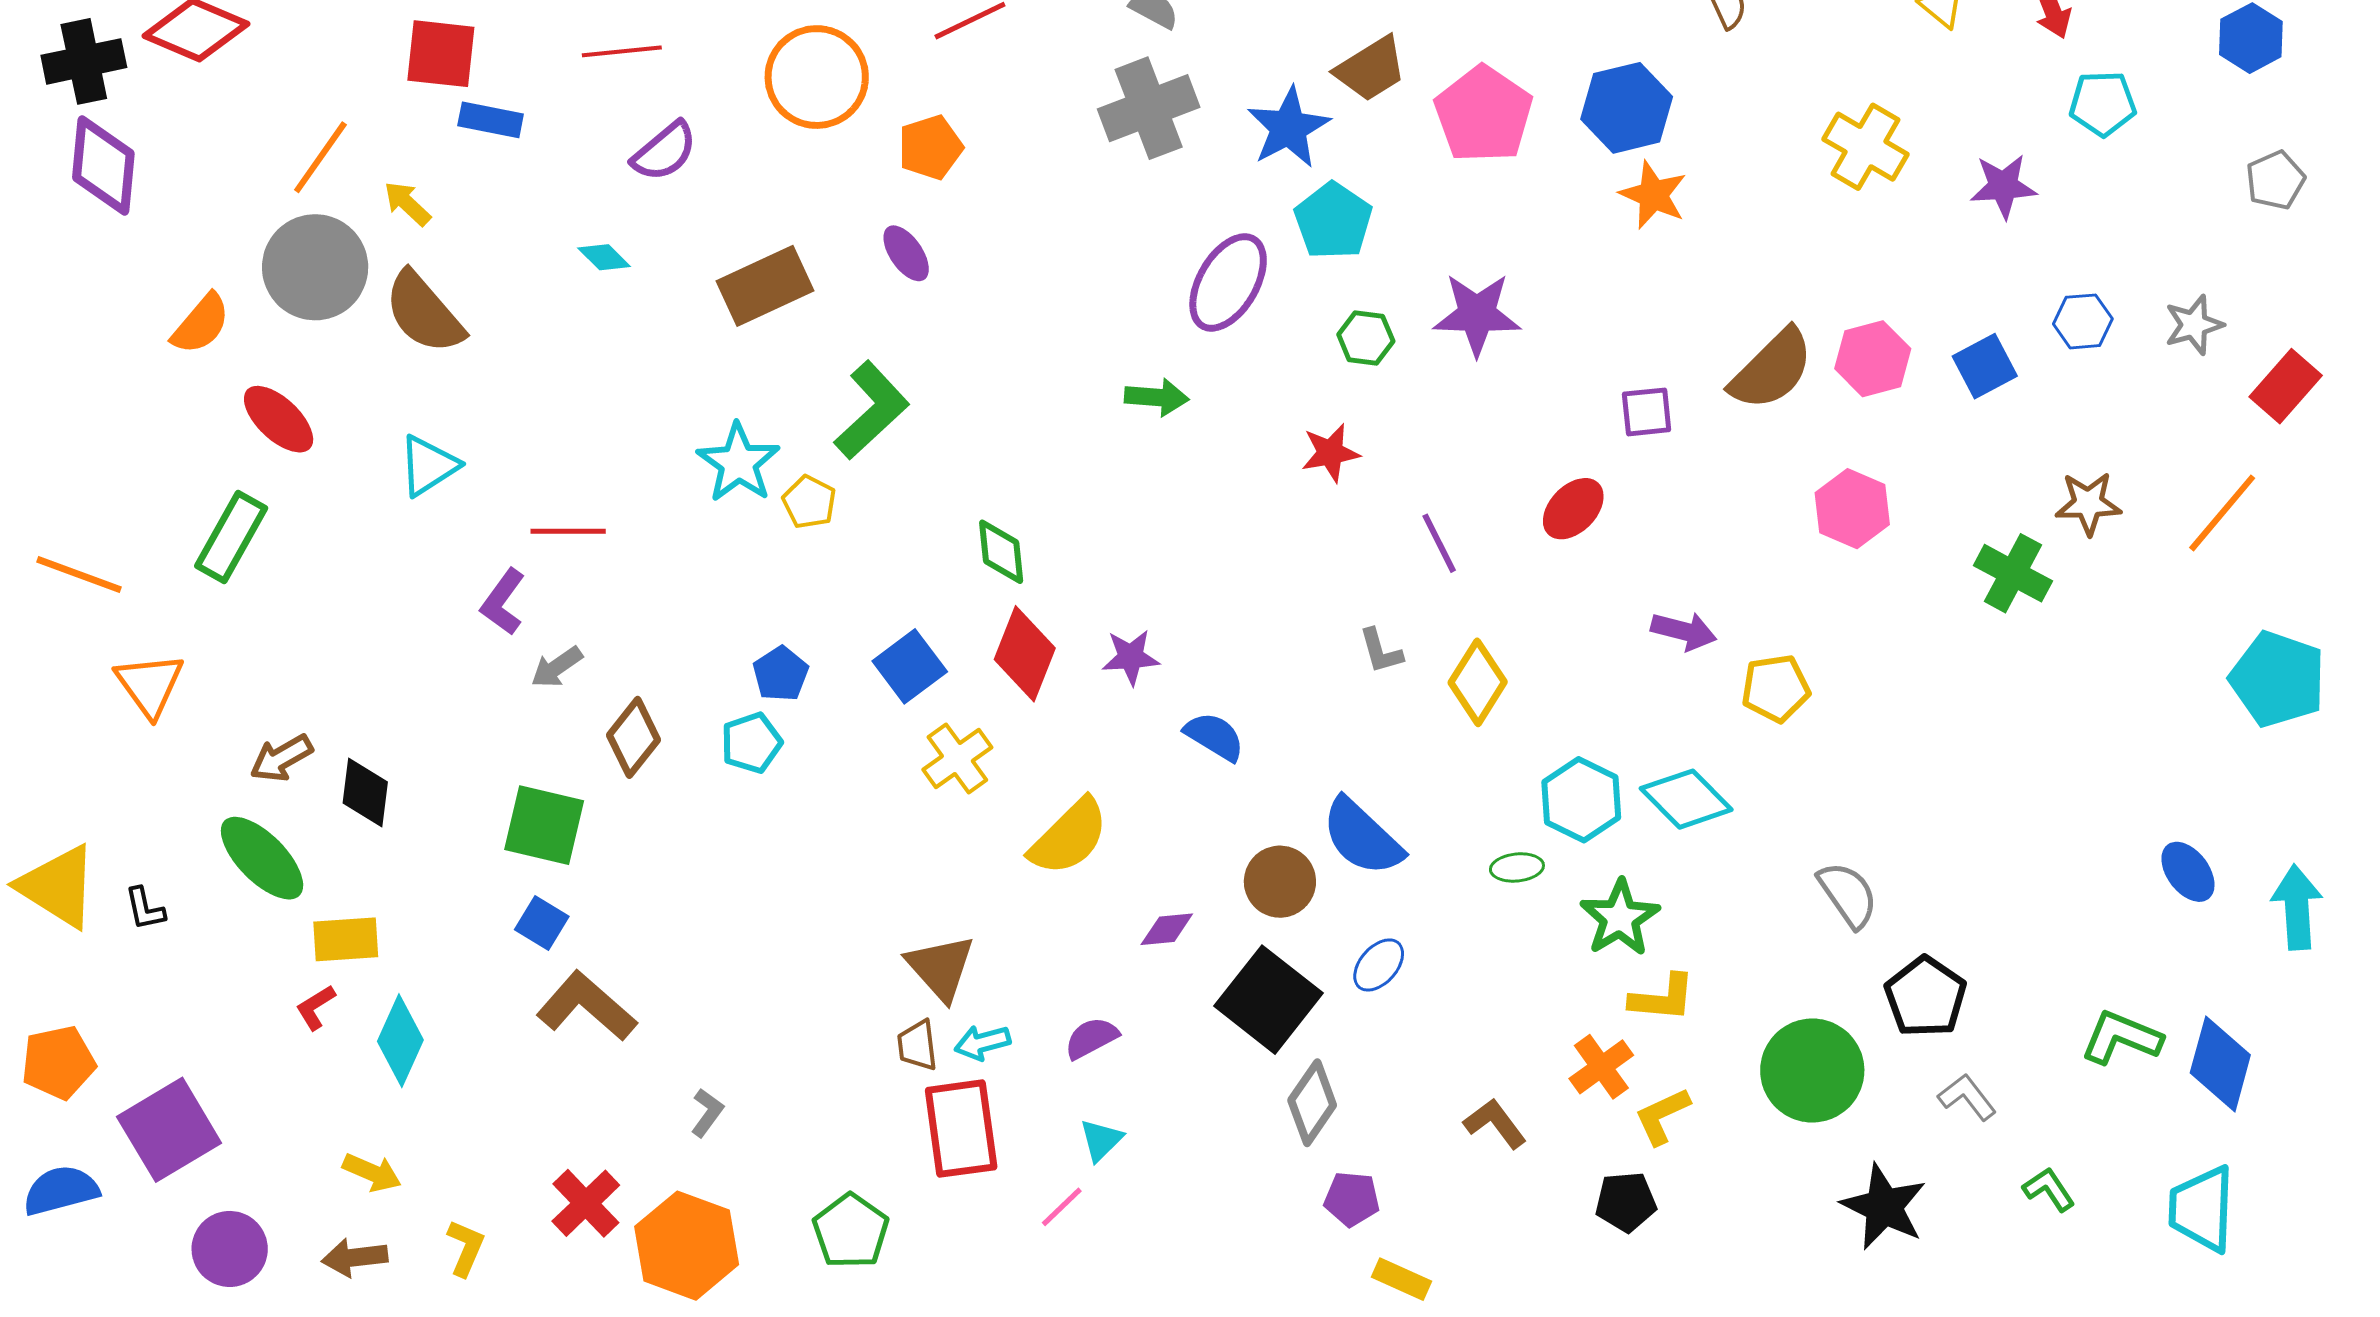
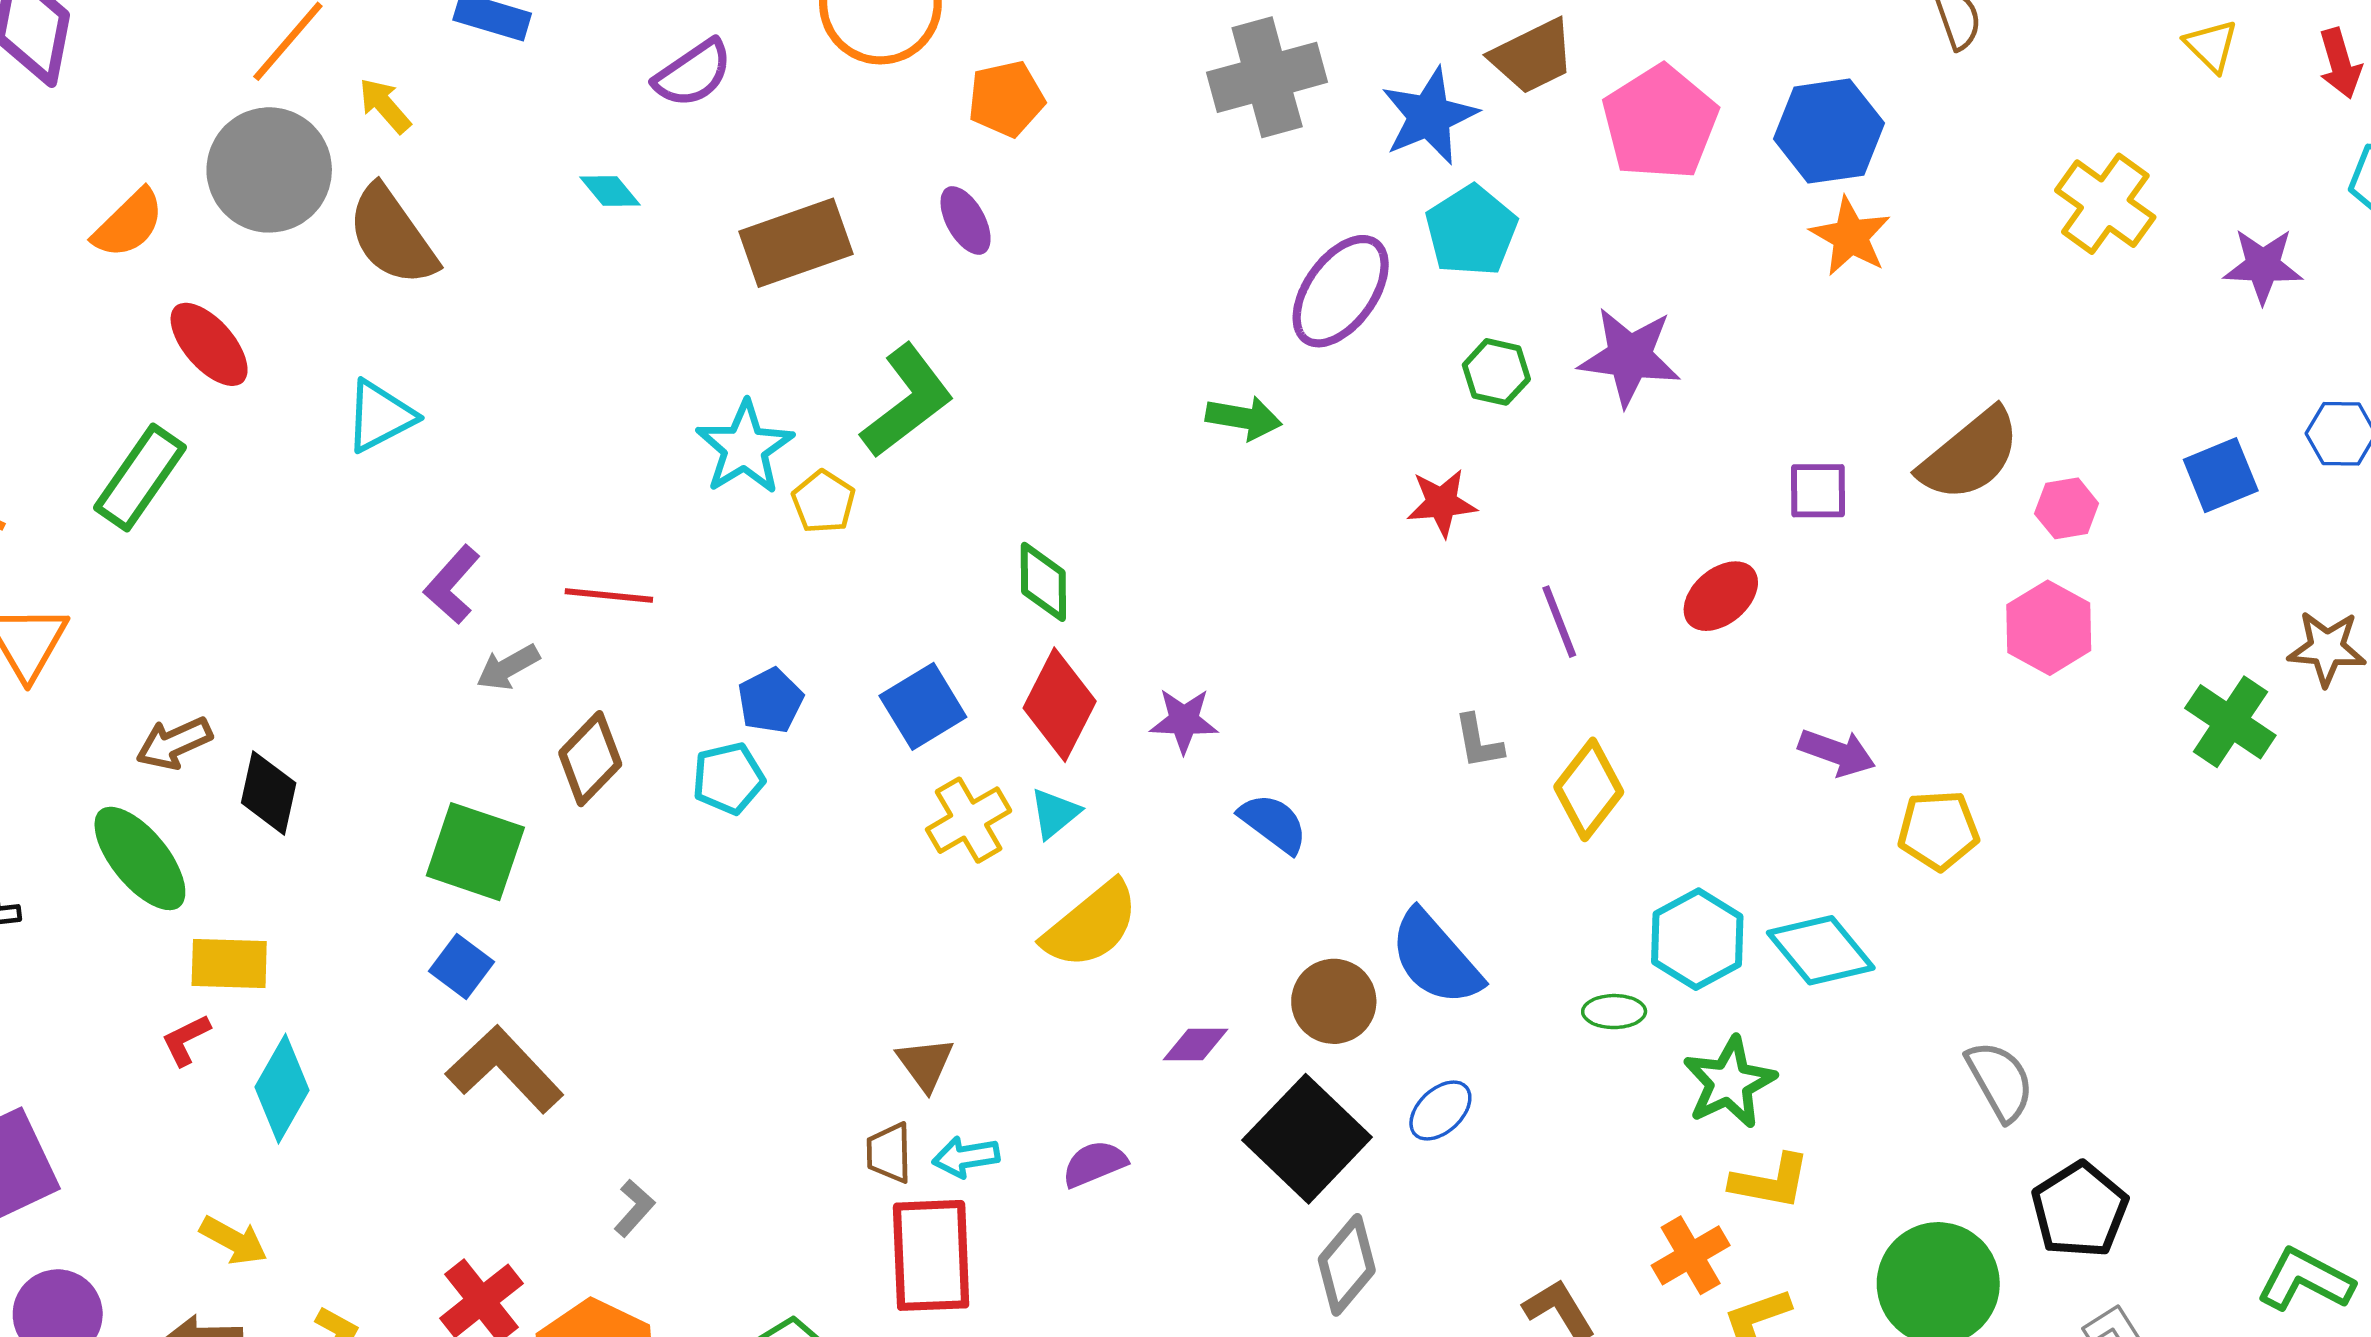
pink hexagon: (1873, 359) -> (2067, 508), moved, size x0.7
red line: (568, 531) -> (609, 596), moved
brown triangle: (941, 967) -> (925, 1064), size x0.7
cyan triangle: (1101, 1140) -> (1055, 813), moved

